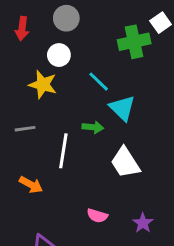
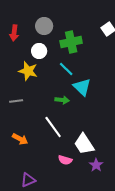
green cross: (134, 42) -> (71, 42), moved
white line: (63, 151) -> (53, 127), moved, turned -45
white trapezoid: (125, 163) -> (84, 144), moved

